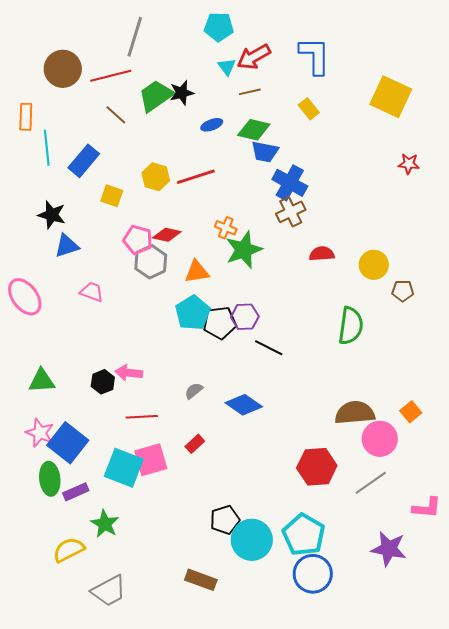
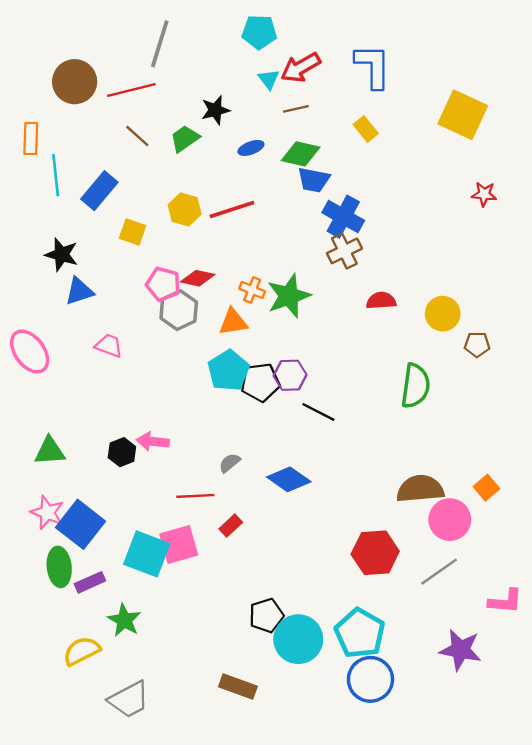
green trapezoid: (156, 96) -> (185, 138), moved, size x0.7
orange cross: (226, 228) -> (252, 290), moved
red line: (142, 417) -> (195, 496), moved

